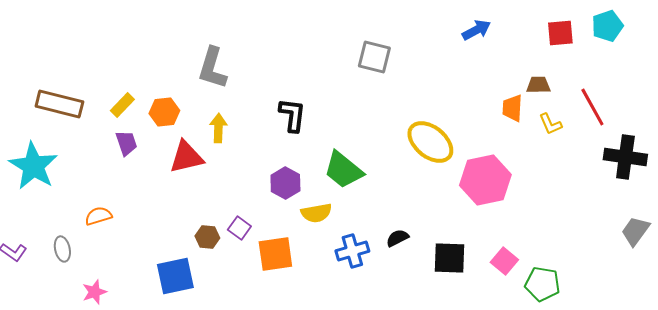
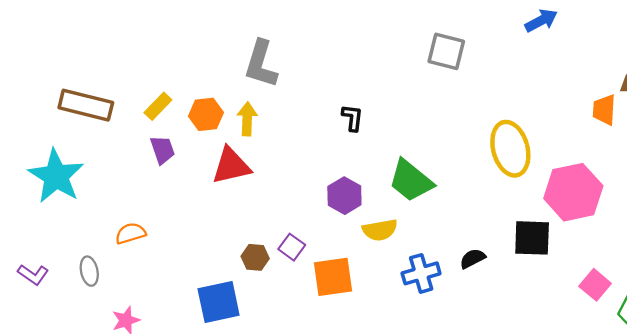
blue arrow: (476, 30) -> (541, 21), moved
black L-shape: (292, 115) -> (352, 118), size x0.7
yellow arrow: (218, 128) -> (247, 119), moved
yellow ellipse: (430, 142) -> (510, 149), turned 36
black square: (449, 258) -> (532, 238), moved

